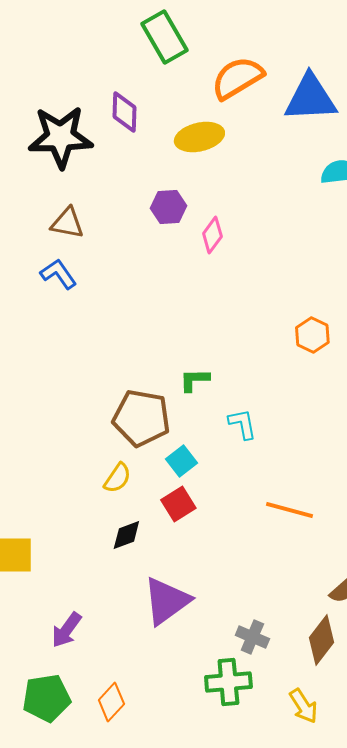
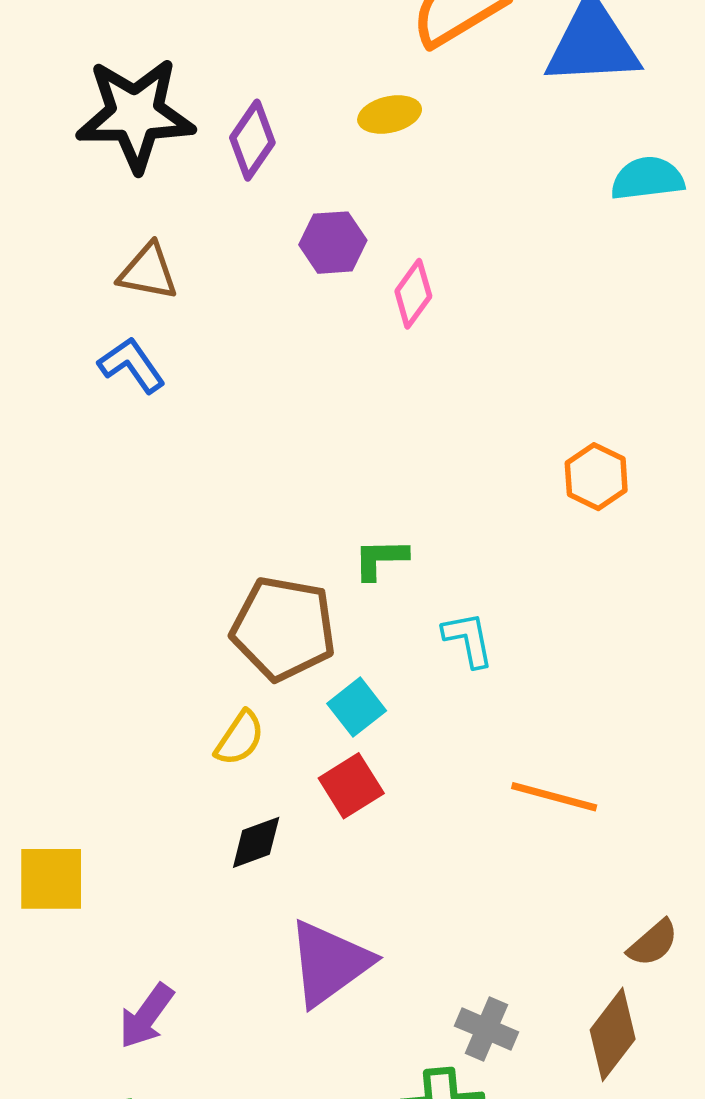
purple diamond: (124, 112) -> (252, 140), moved, turned 33
yellow ellipse: (199, 137) -> (390, 114), size x0.7

